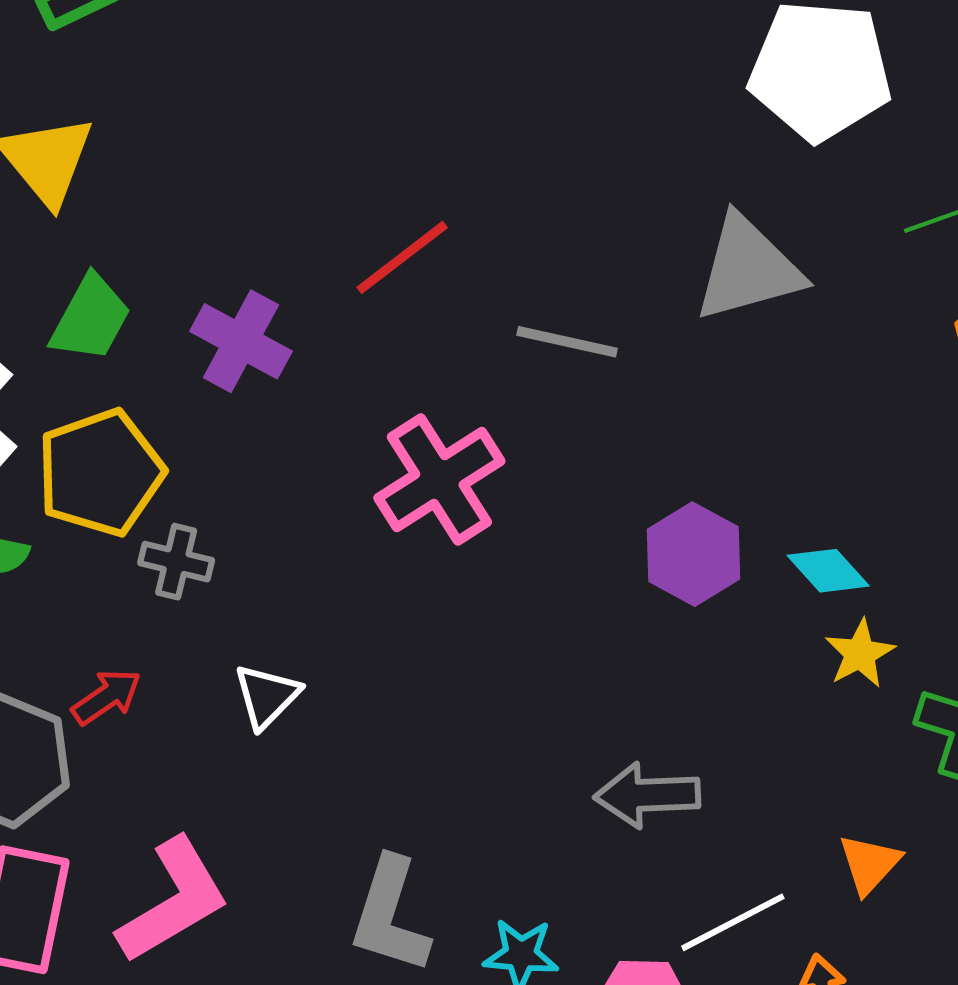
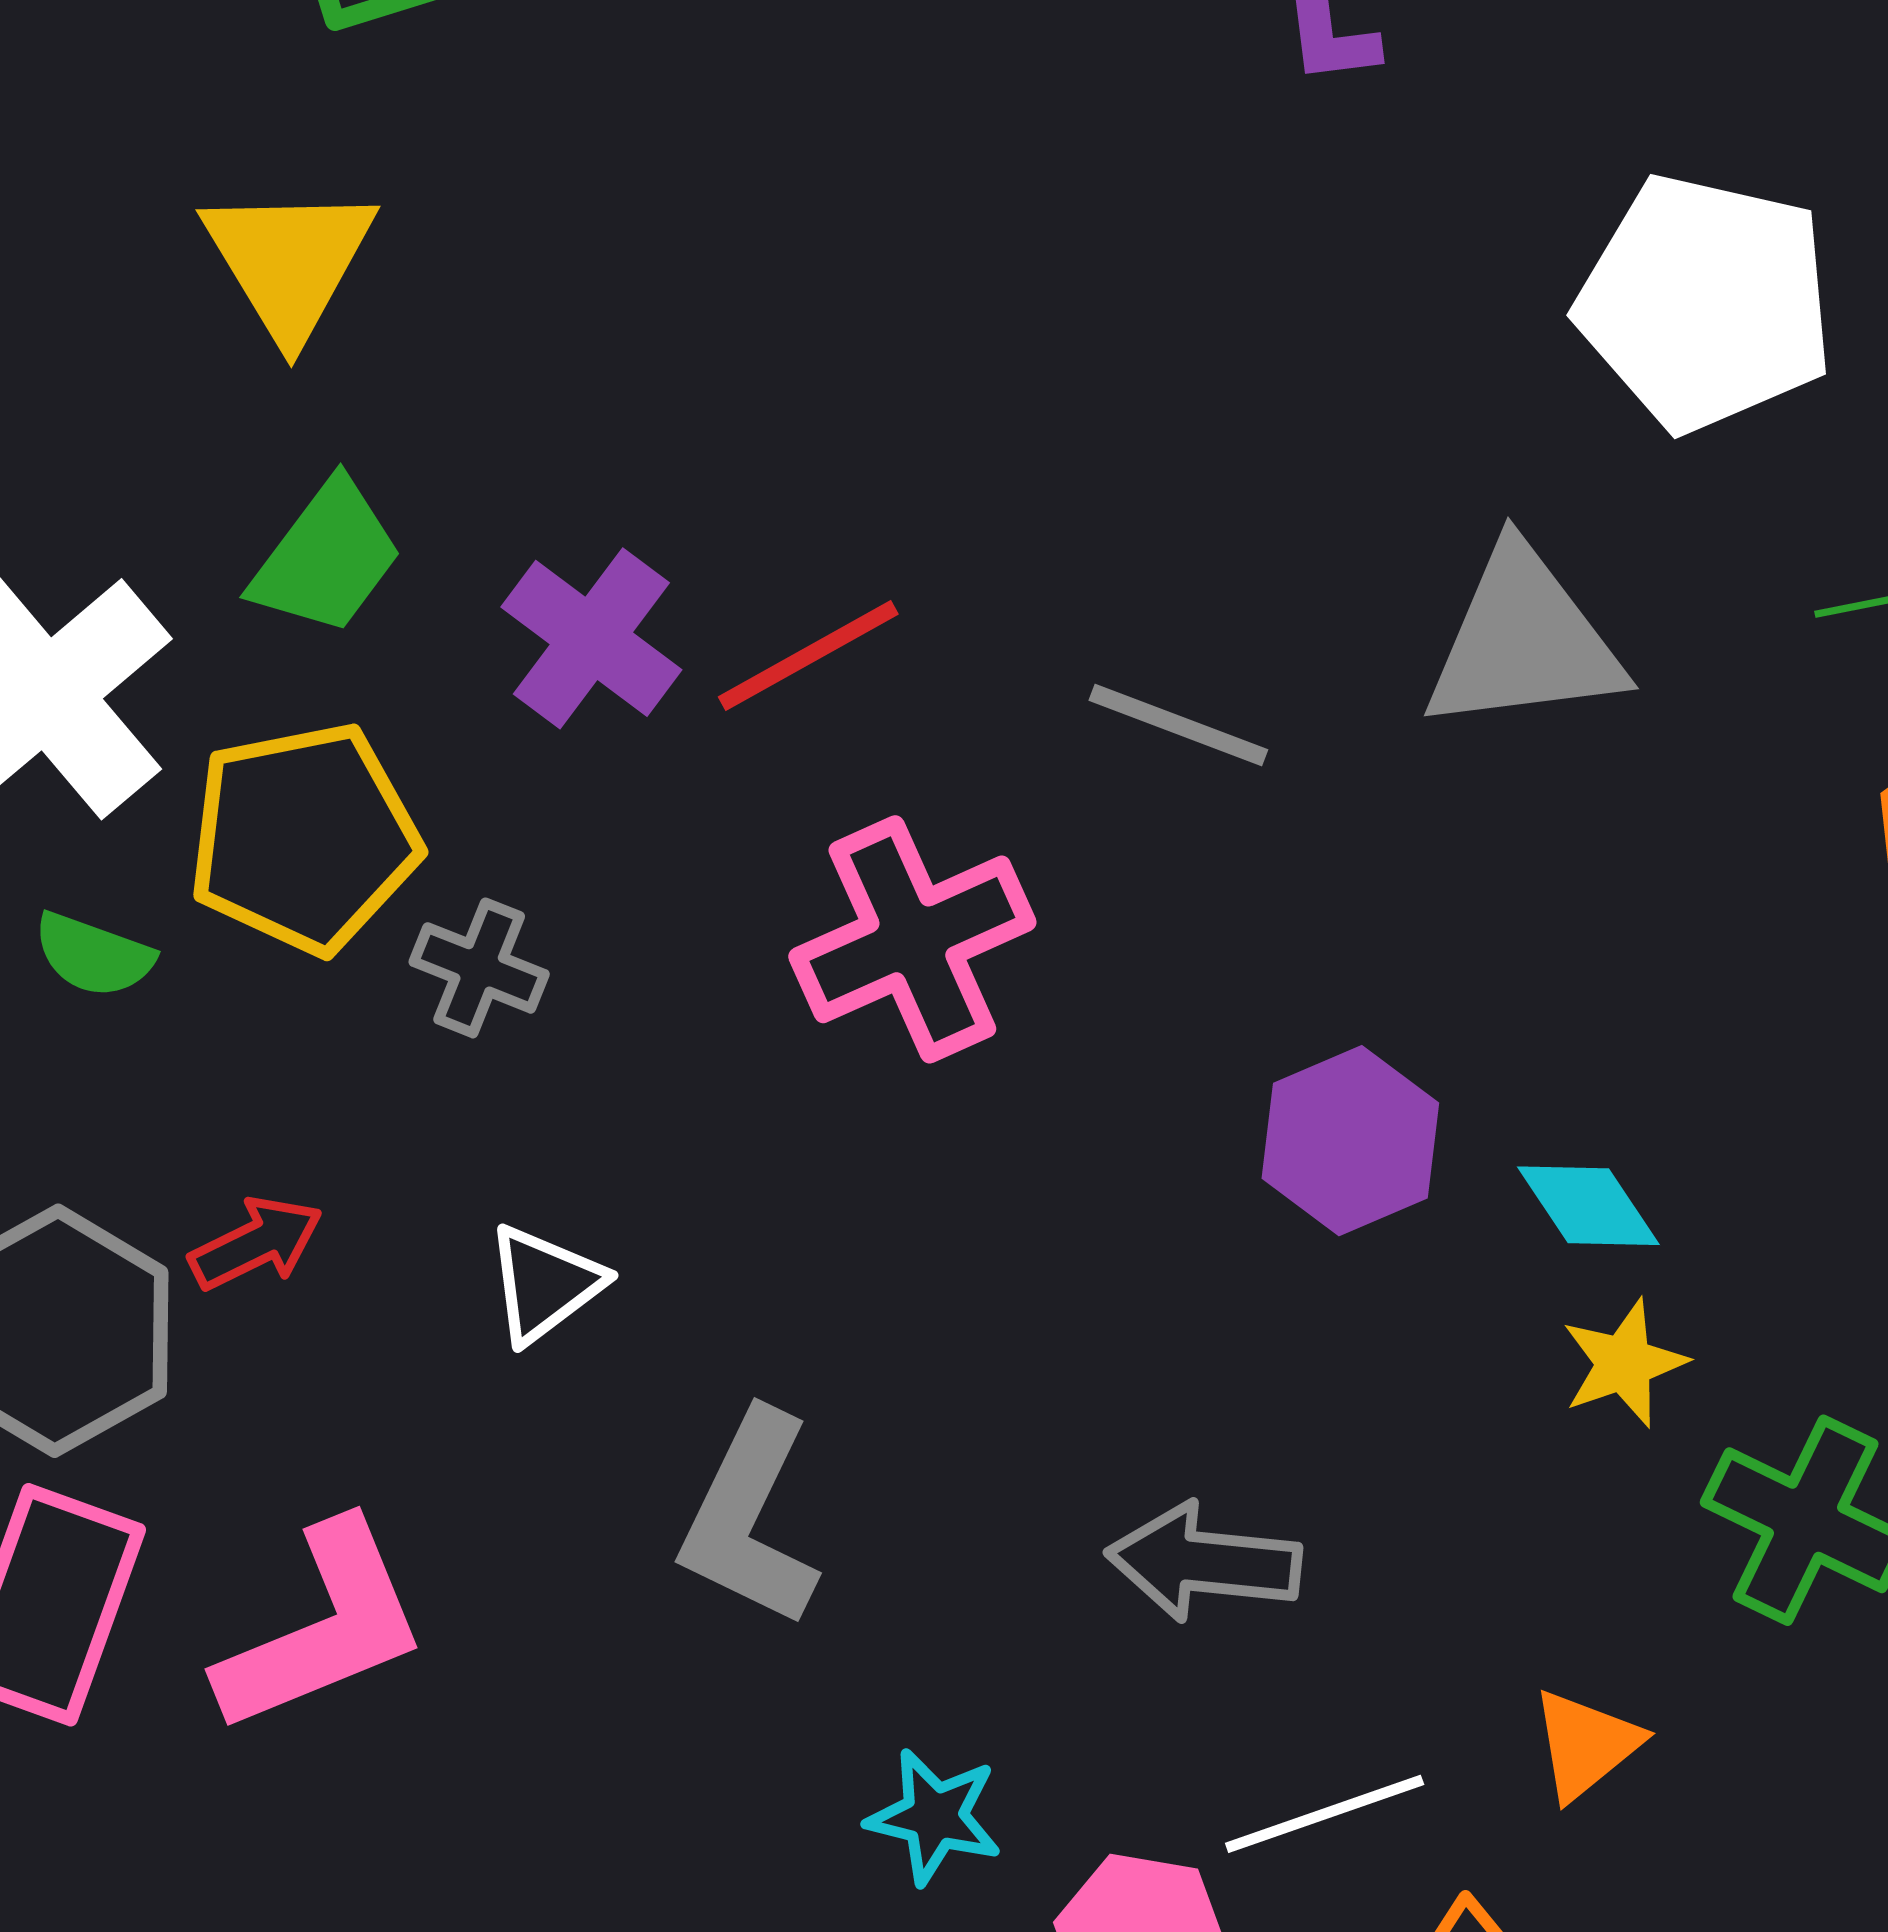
red line: (402, 257) -> (808, 656), moved
gray cross: (176, 562) -> (479, 968), moved
gray L-shape: (390, 915) -> (750, 1519), moved

